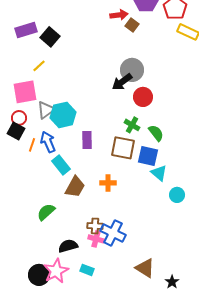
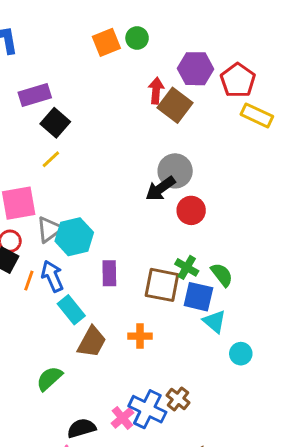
red arrow: (119, 15) -> (156, 91), turned -78
brown square: (132, 25) -> (175, 105), size x1.6
purple rectangle: (26, 30) -> (35, 95), moved
yellow line: (39, 66) -> (51, 159), moved
green cross: (132, 125) -> (187, 267), moved
green semicircle: (156, 133) -> (222, 275), moved
brown cross: (95, 226) -> (178, 399), moved, turned 35
pink cross: (96, 239) -> (122, 418), turned 35

